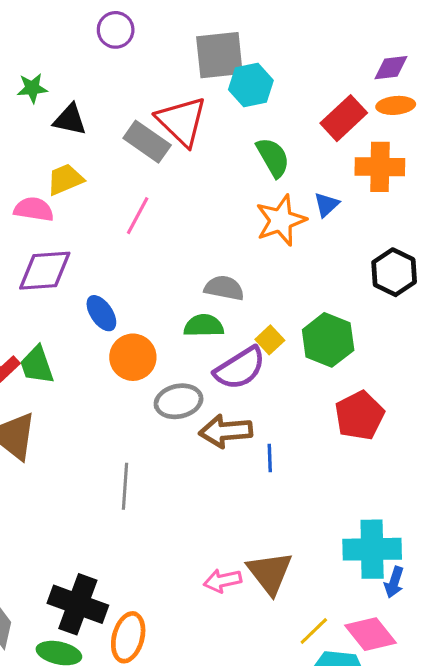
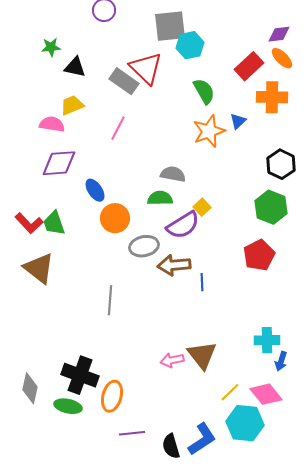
orange ellipse: (396, 105) -> (282, 58), turned 50
green hexagon: (328, 340) -> (271, 207), moved
cyan cross: (372, 549) -> (267, 340), size x0.7

